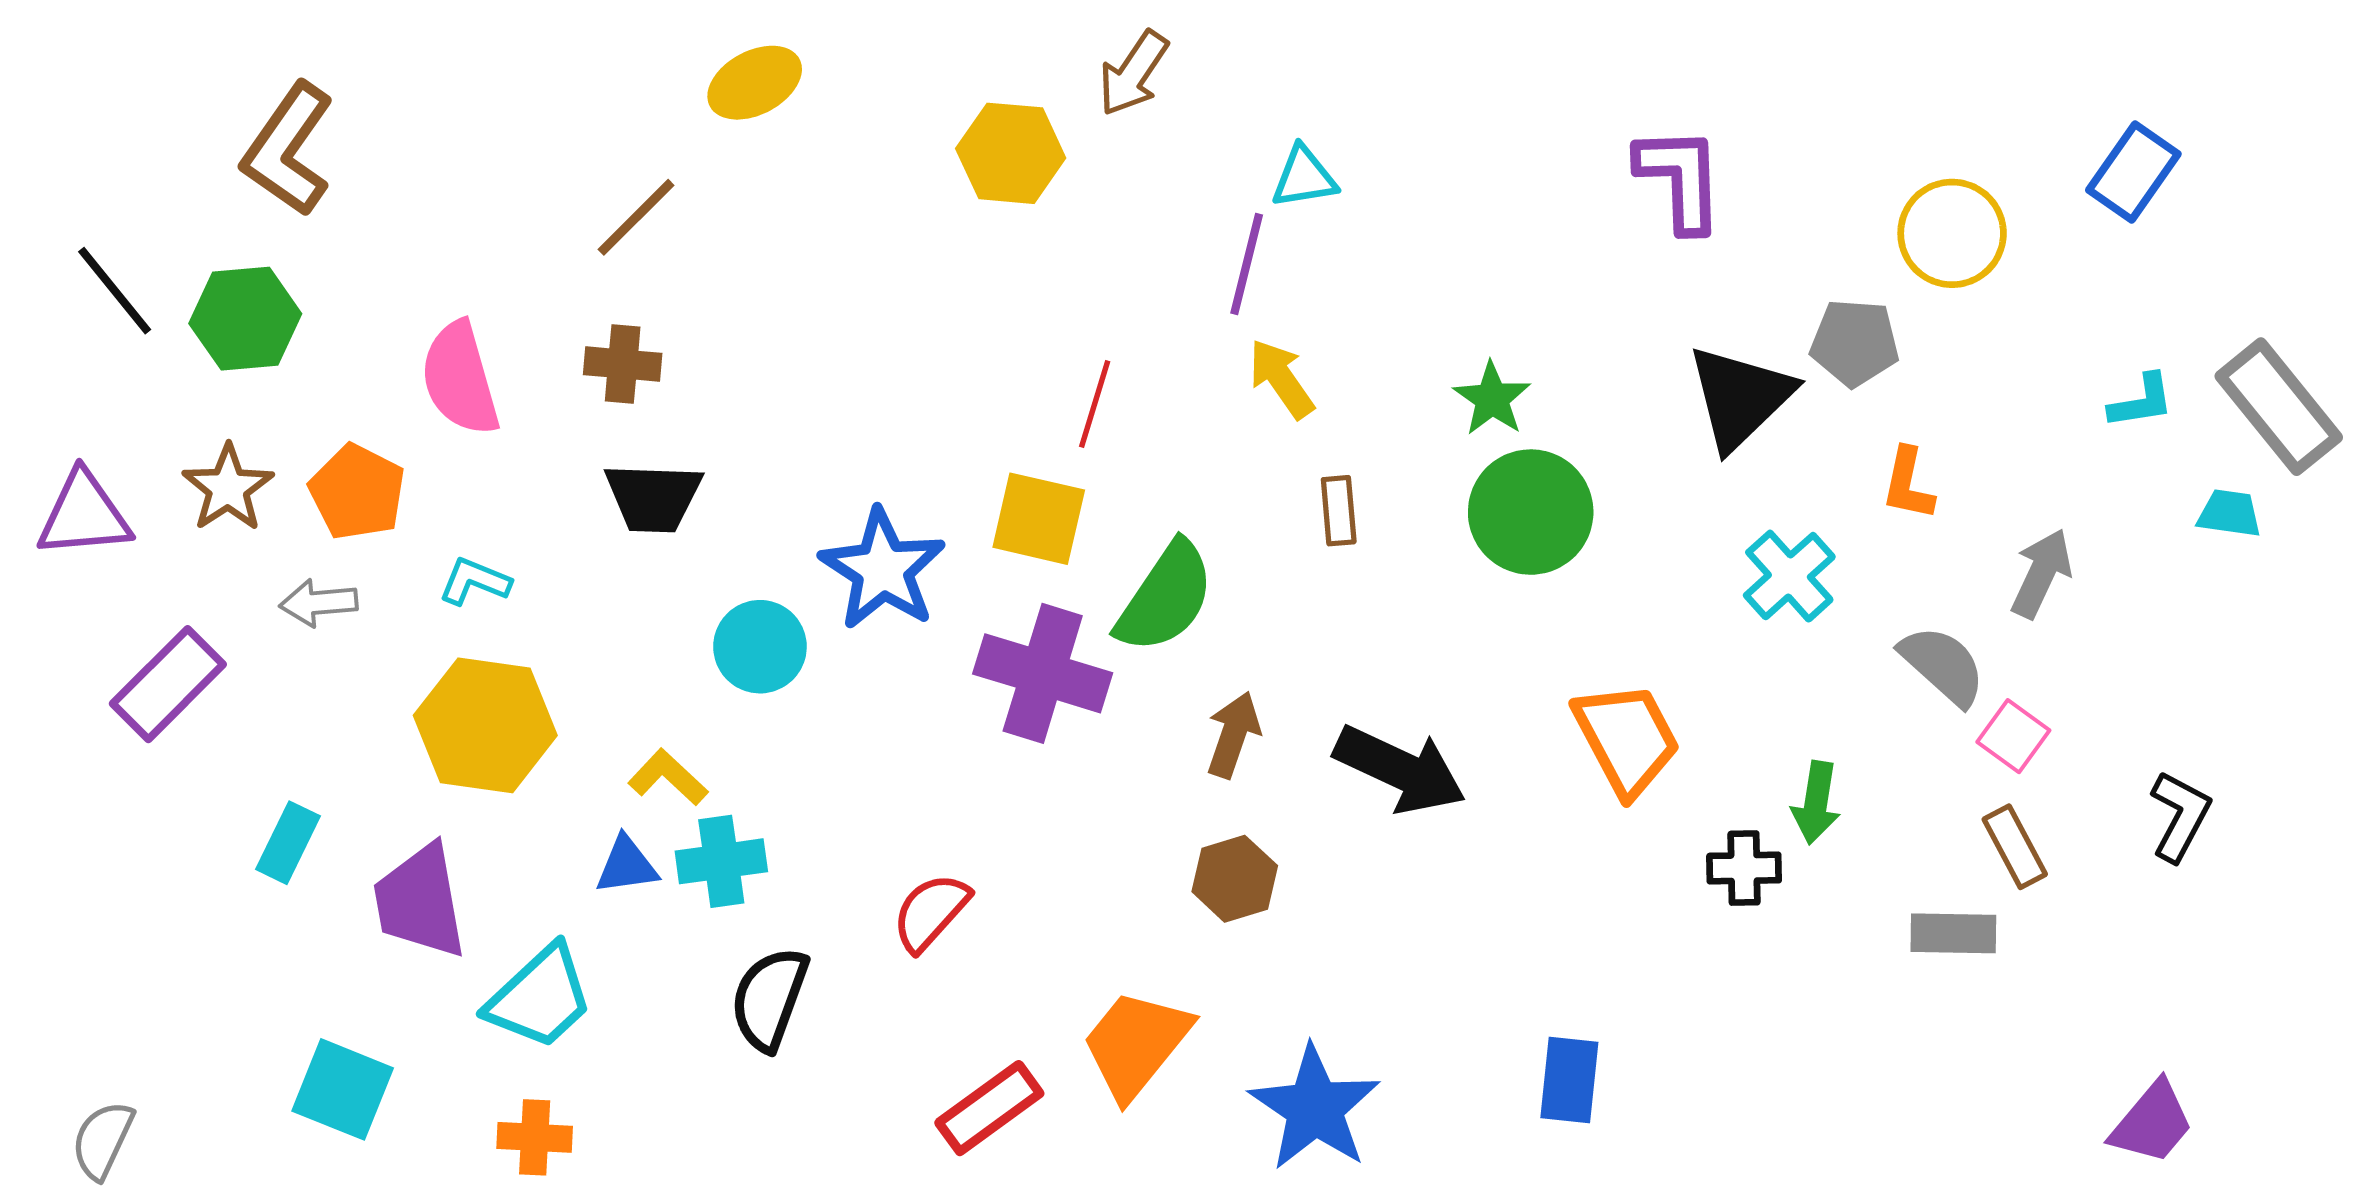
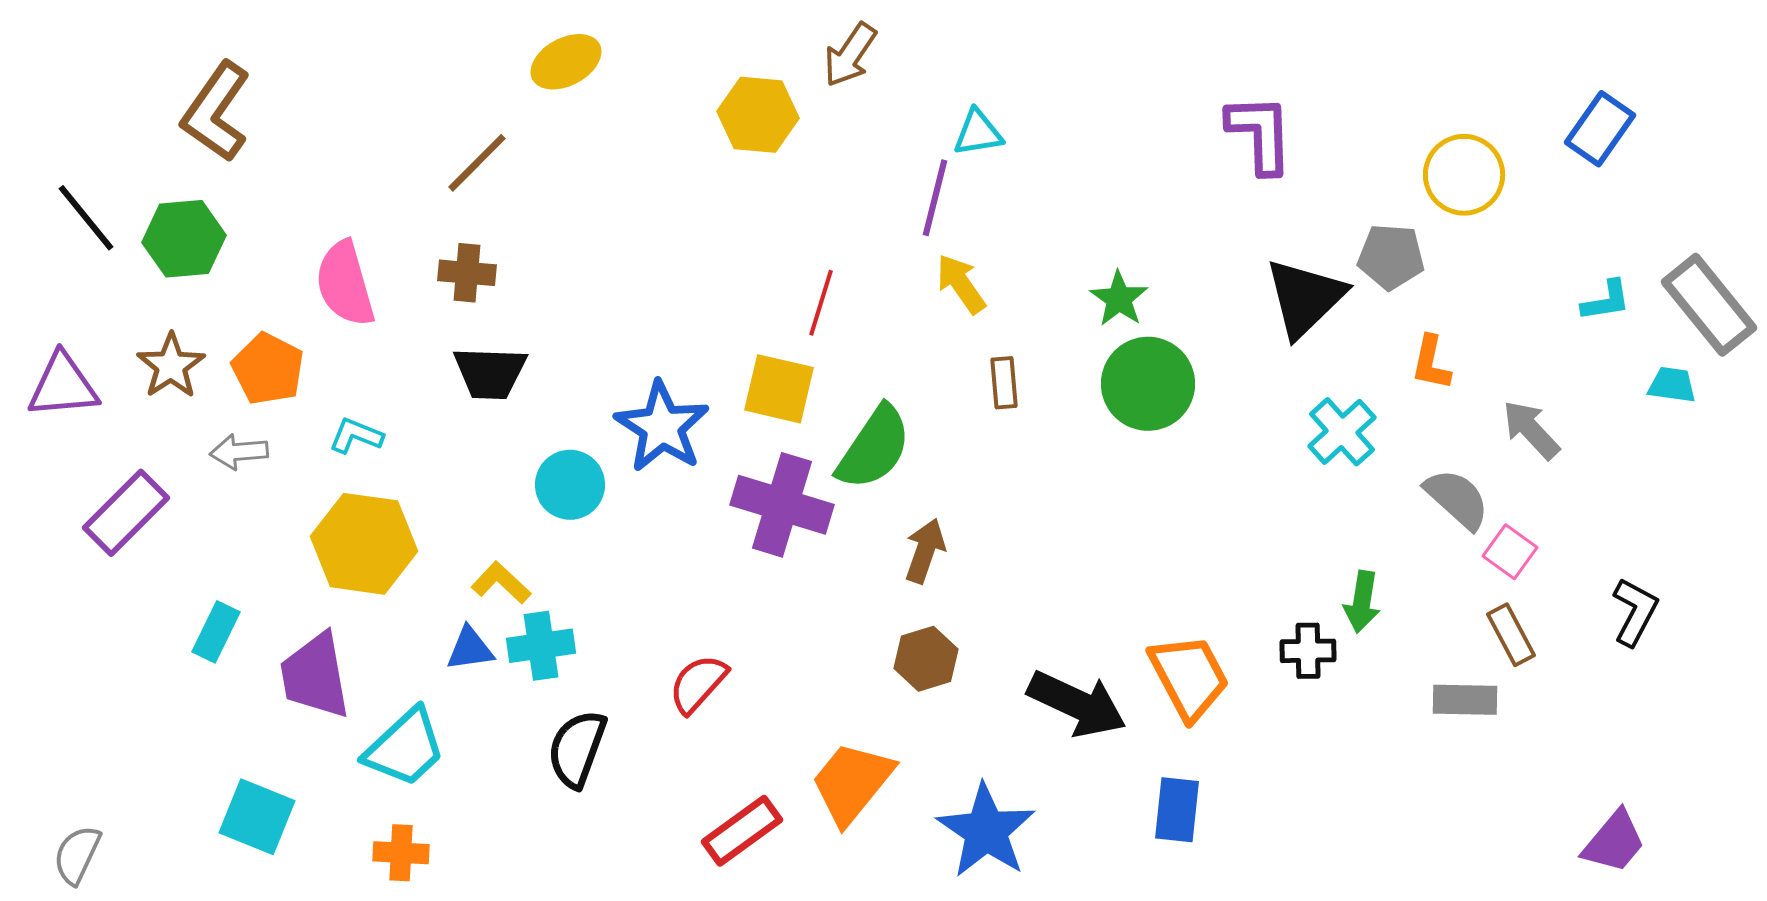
gray arrow: (2041, 573) -> (1531, 430), turned -68
orange trapezoid: (1627, 739) -> (1189, 677), moved
black arrow: (1400, 769) -> (1077, 704), moved

